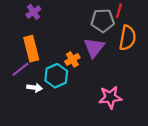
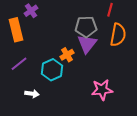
gray pentagon: (103, 21) -> (86, 27), moved
orange rectangle: (31, 49) -> (16, 30), moved
white arrow: (35, 88) -> (32, 94), moved

